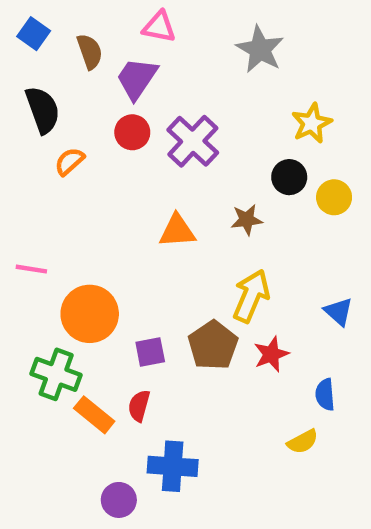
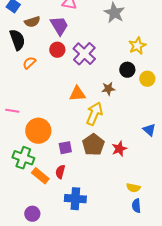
brown semicircle: (90, 52) -> (32, 22), moved, turned 91
purple trapezoid: (137, 78) -> (59, 26), turned 115
yellow arrow: (251, 296) -> (94, 114), moved
blue semicircle: (325, 395) -> (136, 206), moved
yellow semicircle: (303, 442) -> (133, 188), turned 40
purple circle: (119, 500) -> (32, 214), moved

